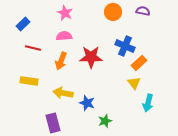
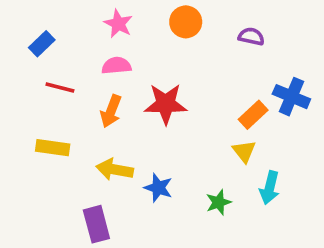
purple semicircle: (143, 11) -> (251, 36), moved
orange circle: (113, 12) -> (186, 22), moved
blue cross: (125, 46) -> (291, 97), moved
green star: (105, 121) -> (219, 202), moved

